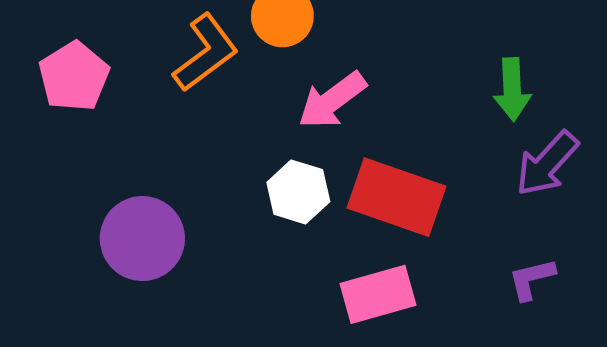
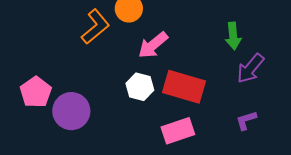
pink pentagon: (74, 76) -> (36, 92), moved

